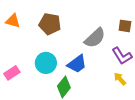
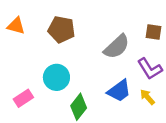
blue trapezoid: (77, 64) -> (119, 91), moved
pink rectangle: (12, 73) -> (23, 98), moved

